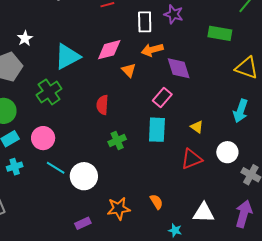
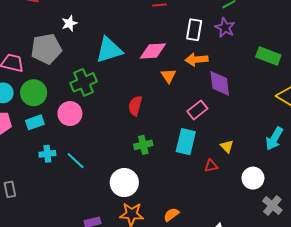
pink circle: (43, 138) -> (70, 114), moved
red triangle: (192, 159) -> (211, 166), moved, size x0.6
cyan cross: (15, 167) -> (47, 154), moved
white circle: (84, 176) -> (124, 183), moved
orange semicircle: (156, 202) -> (171, 215), turned -105

